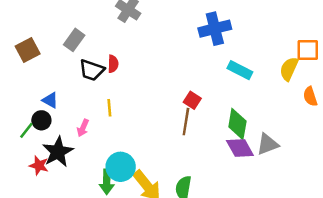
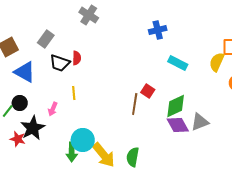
blue cross: (215, 29) -> (158, 30), size x0.7
blue triangle: (50, 100) -> (25, 72), moved, size x1.6
red square: (192, 100) -> (148, 91), moved
green diamond: (237, 124) -> (176, 106), turned 55

